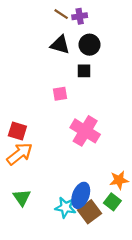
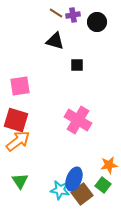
black circle: (89, 45) -> (97, 22), moved
pink square: (60, 94) -> (20, 86), moved, size x1.5
red square: (17, 131) -> (16, 120), size x1.4

